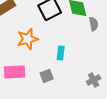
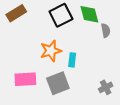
orange star: (28, 39) -> (51, 51), moved
gray square: (47, 76) -> (58, 83), size x1.6

